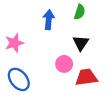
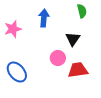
green semicircle: (80, 12) -> (82, 11), moved, turned -32
pink star: (14, 43) -> (13, 29), moved

